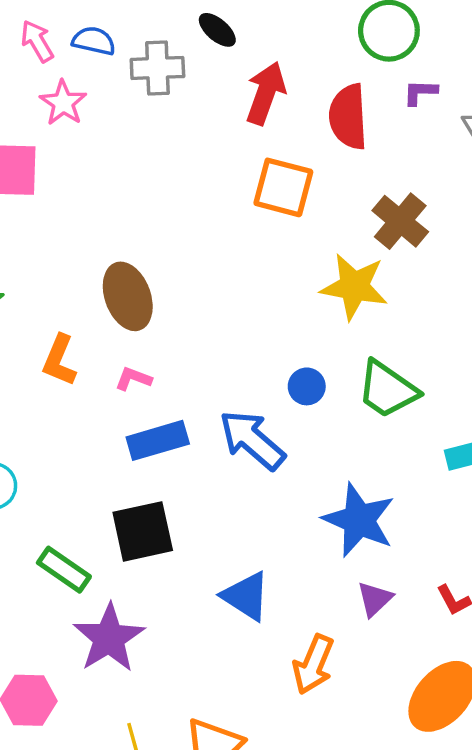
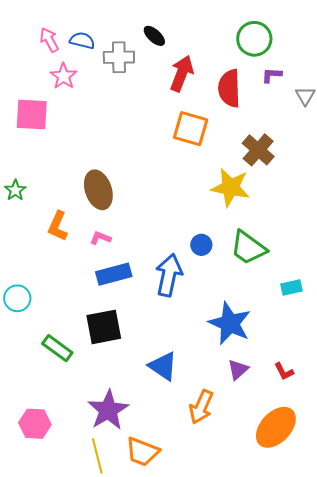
blue arrow: (252, 440) -> (169, 275), turned 60
purple star: (109, 638) -> (108, 410), moved

